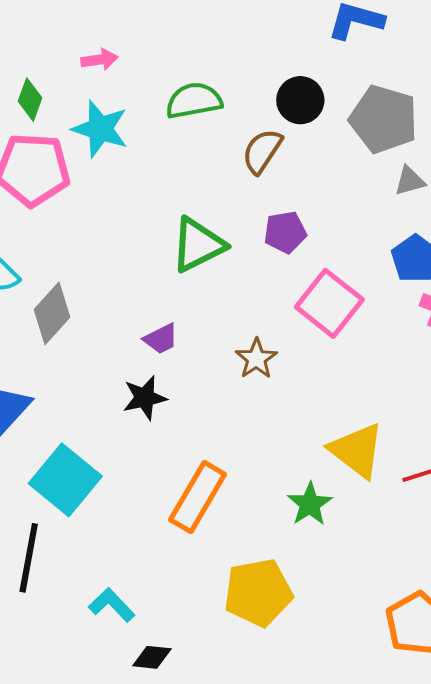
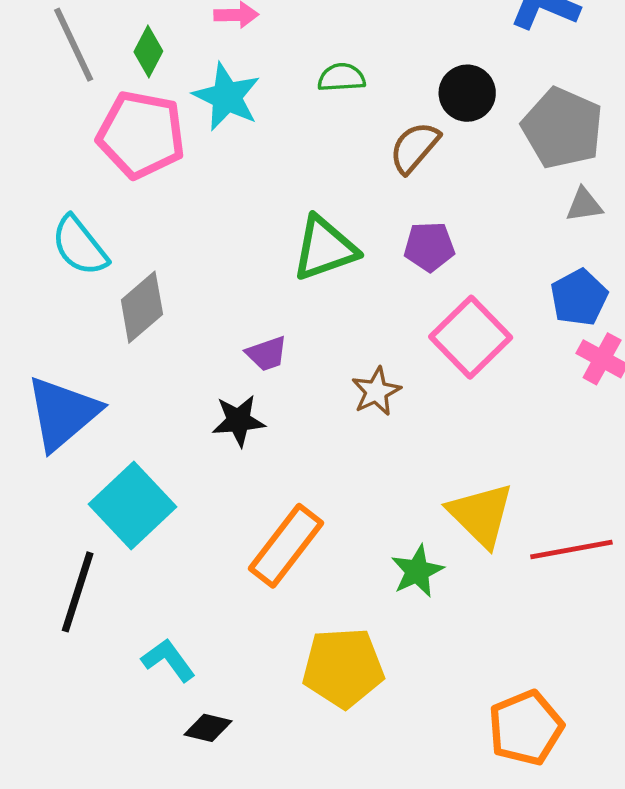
green semicircle: (194, 101) -> (342, 78), size x0.7

